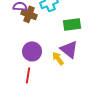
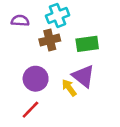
brown cross: (29, 14) -> (50, 40), moved, turned -35
red line: (28, 75) -> (30, 110), turned 35

